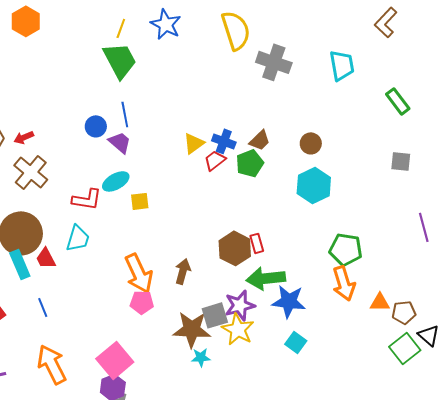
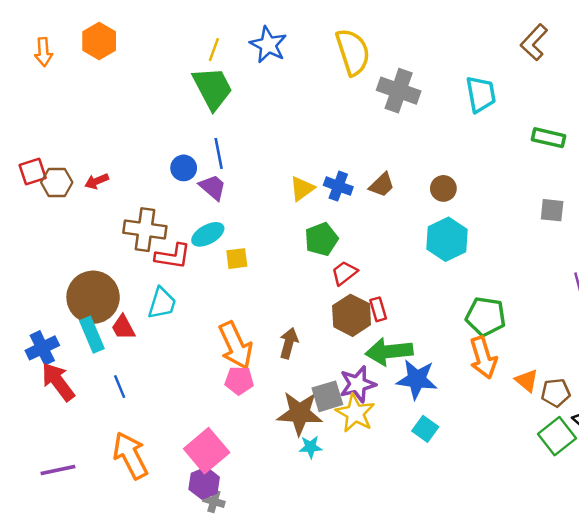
green rectangle: (398, 101) -> (548, 138), turned -40
red trapezoid: (215, 160) -> (344, 273), moved
green pentagon: (250, 163) -> (321, 239), moved
brown cross: (31, 172) -> (145, 230), moved, turned -32
orange triangle: (380, 302) -> (527, 381), turned 40

